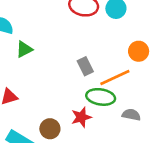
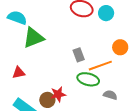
green triangle: (24, 49) -> (33, 38), size x1.6
red star: (81, 117) -> (58, 94), moved

